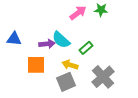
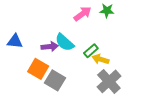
orange square: (36, 65) -> (38, 69), turned 30
yellow arrow: (70, 65) -> (101, 59), moved
gray square: (66, 82) -> (55, 80), moved, turned -36

